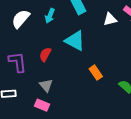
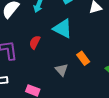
gray triangle: (46, 85) -> (62, 70), moved

